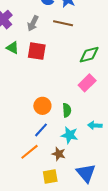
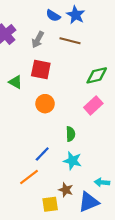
green triangle: (13, 48) -> (15, 82), moved
orange circle: (42, 106) -> (45, 104), moved
cyan arrow: (95, 125) -> (102, 182), moved
brown star: (59, 154) -> (66, 190), moved
blue triangle: (86, 173) -> (89, 202), turned 45

